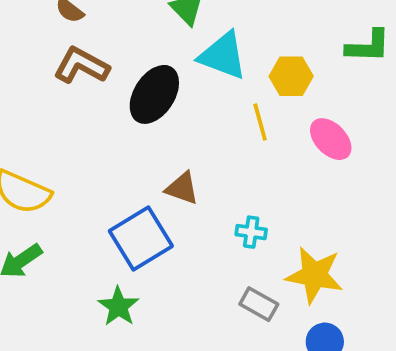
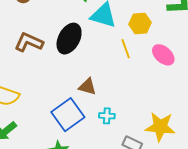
brown L-shape: (81, 65) -> (29, 42), moved
cyan cross: (251, 232) -> (107, 116), moved

